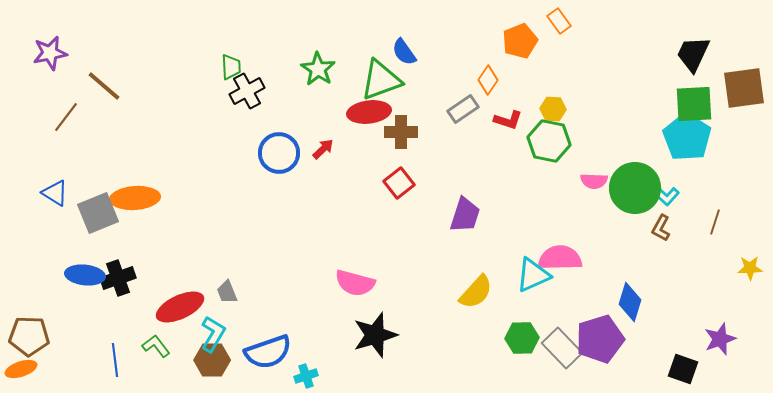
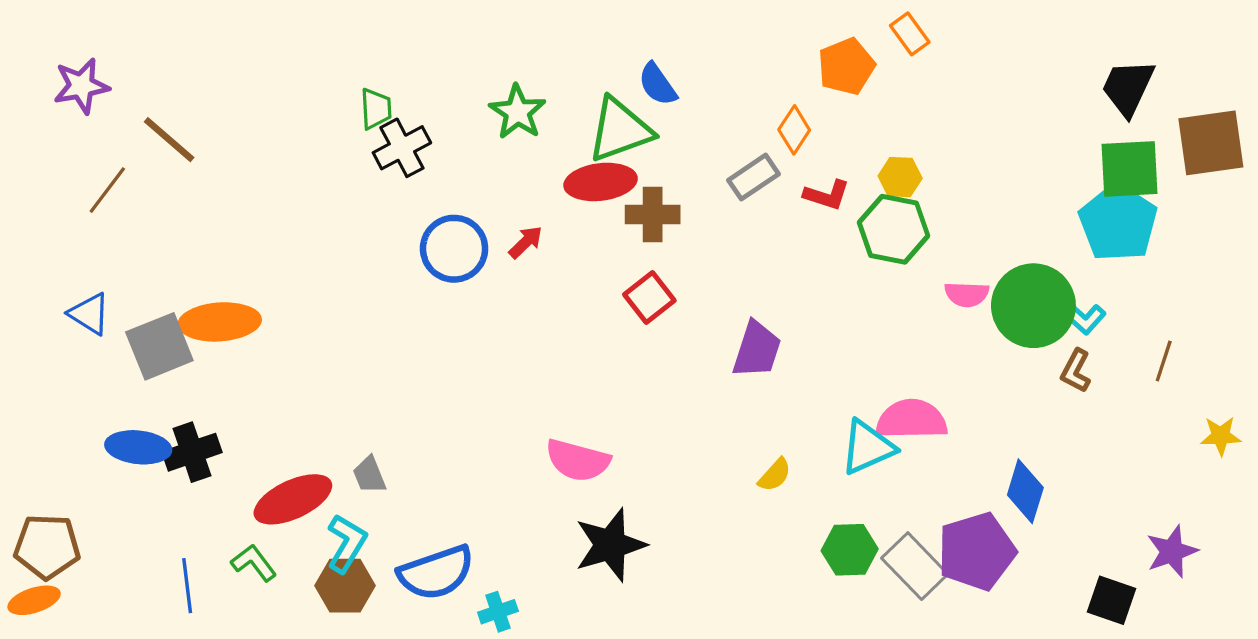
yellow semicircle: (476, 292) -> (775, 475), size x0.6

